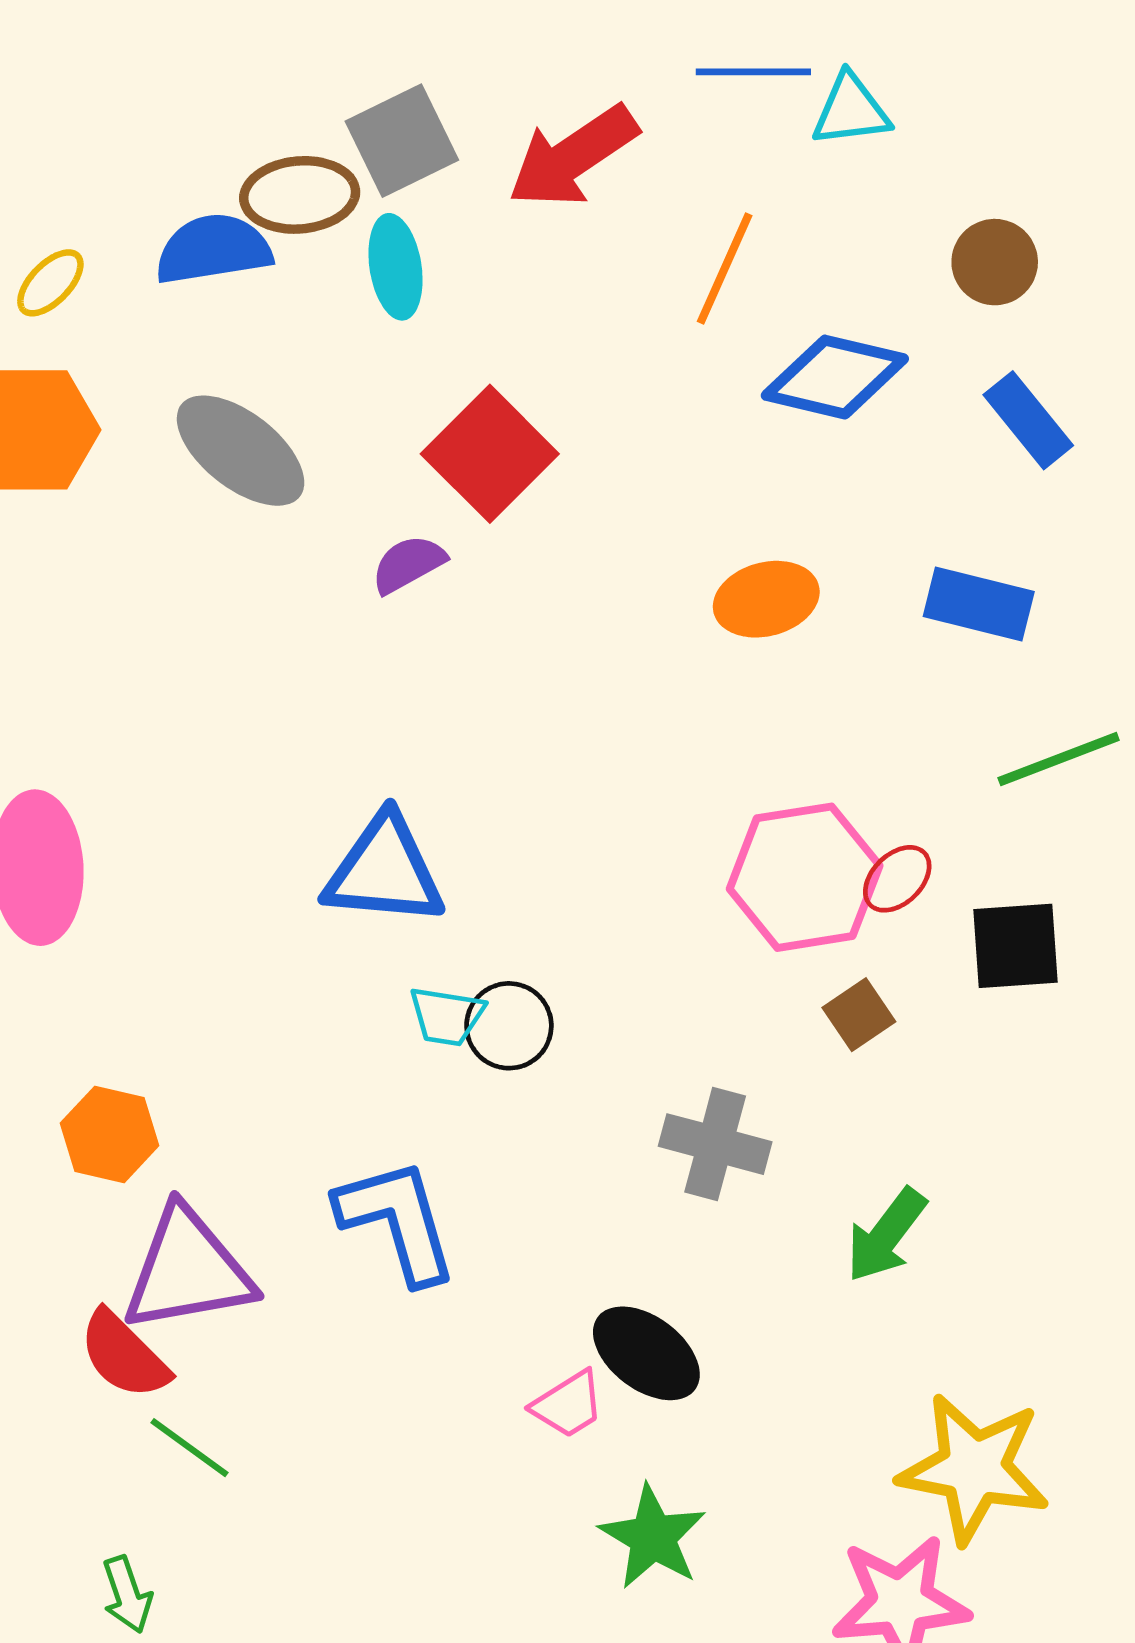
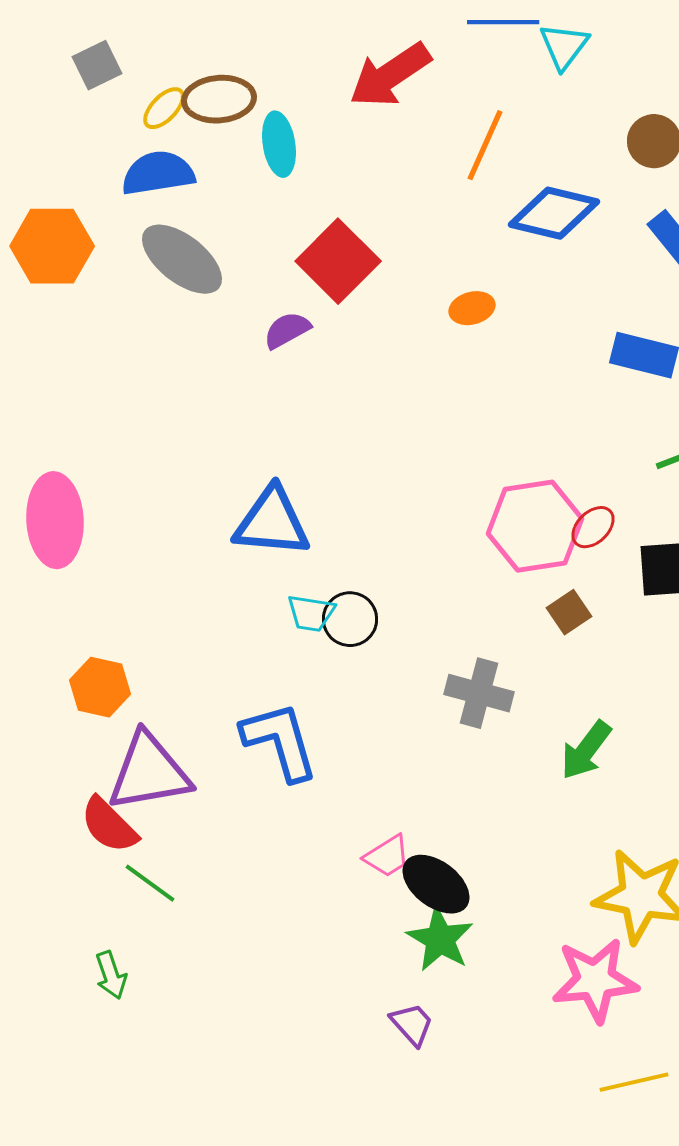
cyan triangle: (851, 110) -> (564, 46), turned -46
gray square: (402, 141) -> (97, 65), moved, size x0.7
blue semicircle: (213, 249) -> (158, 173), moved
yellow ellipse: (50, 283) -> (164, 108), moved
orange ellipse: (766, 599) -> (472, 308), moved, size x0.7
black ellipse: (646, 1353) -> (436, 884), moved

